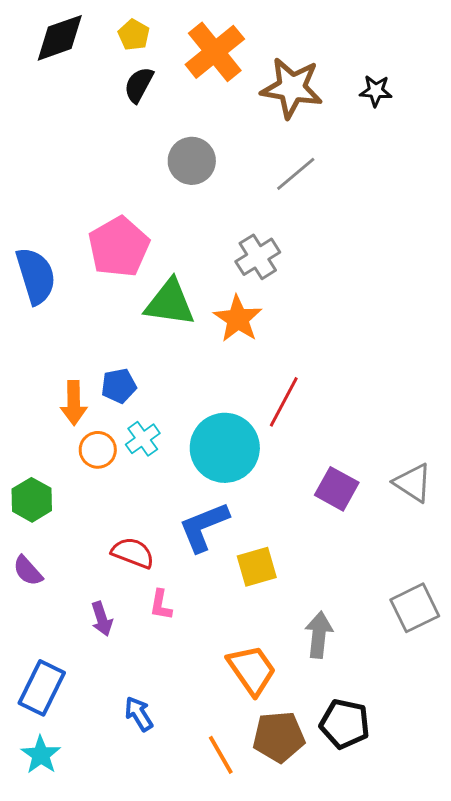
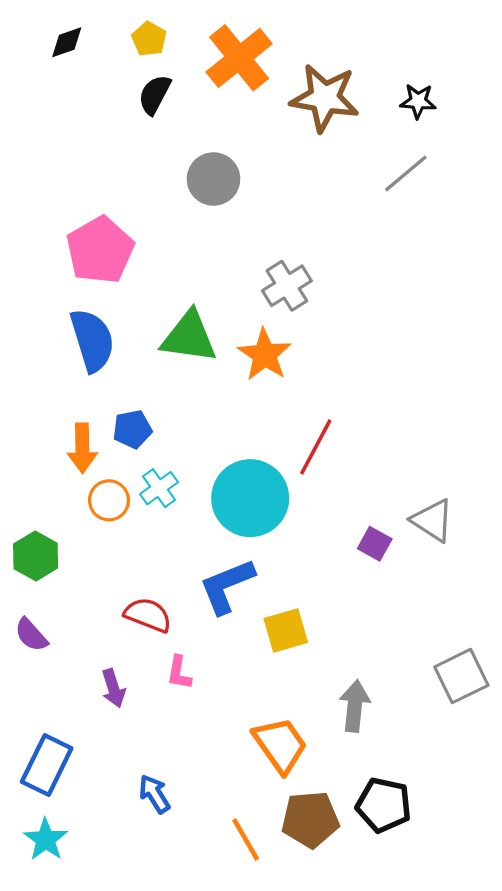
black diamond: (60, 38) -> (67, 42), size x0.6
gray line: (296, 174) -> (406, 173), moved
pink pentagon: (119, 247) -> (100, 250), moved
blue semicircle: (36, 276) -> (92, 340), moved
gray triangle: (413, 483) -> (433, 520), moved
purple square: (337, 489) -> (375, 544), size x0.7

